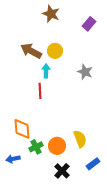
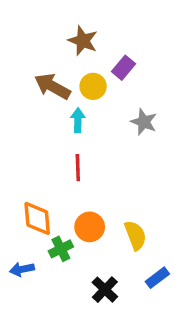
brown star: (51, 14) -> (83, 41), moved
purple rectangle: (89, 24) -> (124, 68), moved
red line: (40, 91) -> (78, 168), moved
orange circle: (57, 146) -> (90, 227), moved

